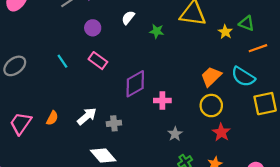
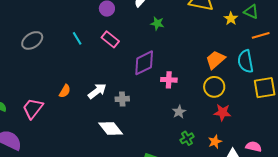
green star: (157, 31) -> (157, 23), moved
cyan semicircle: (243, 77) -> (246, 61), turned 45
pink trapezoid: (21, 123) -> (33, 108), moved
red star: (221, 132) -> (222, 112), turned -30

